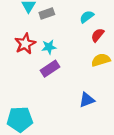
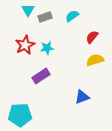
cyan semicircle: (87, 17) -> (72, 16), moved
purple rectangle: (50, 69) -> (41, 76), moved

